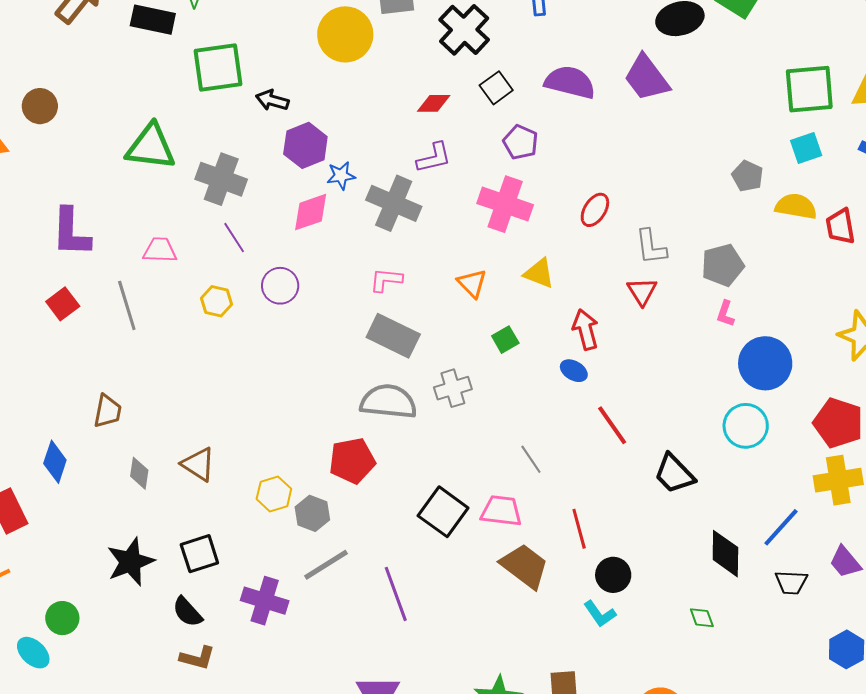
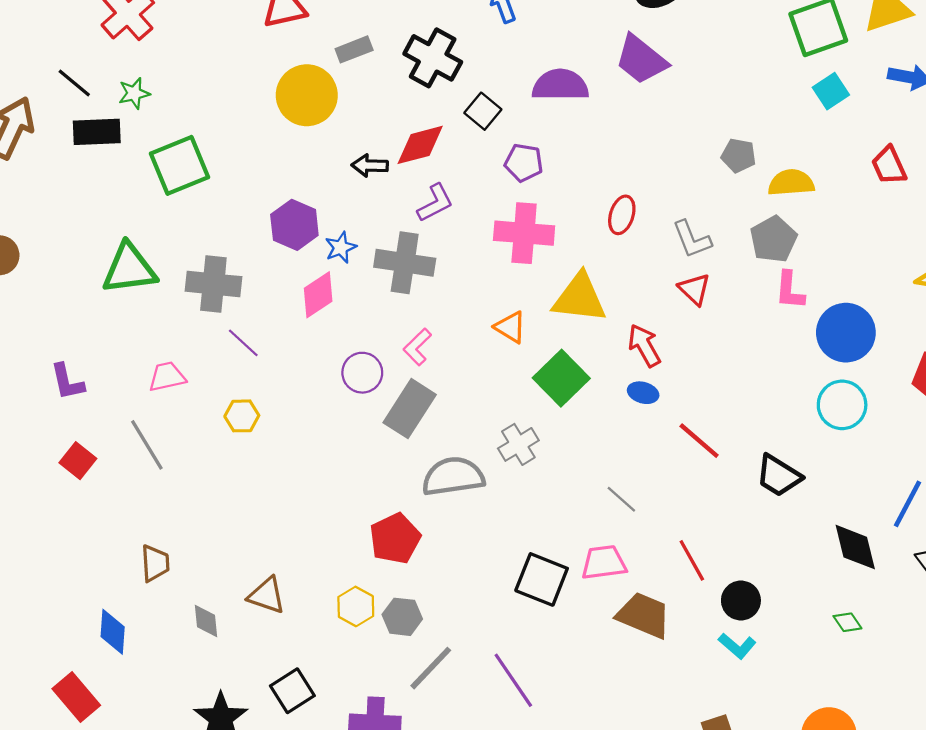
black arrow: (272, 100) -> (370, 166), moved
red diamond: (434, 103) -> (420, 145), size x1.4
gray pentagon: (747, 176) -> (739, 155), moved
yellow semicircle: (796, 206) -> (791, 183), moved
purple L-shape: (71, 232) -> (67, 382), size x0.7
yellow triangle: (539, 273) -> (579, 298), size x1.6
pink L-shape: (386, 280) -> (417, 347), turned -36
purple circle: (280, 286) -> (362, 373), moved
pink L-shape: (725, 314) -> (790, 290), size x1.4
gray rectangle: (393, 336) -> (410, 409), moved, turned -69
green square: (505, 340) -> (561, 378), size x1.8
red pentagon: (352, 461) -> (395, 539), moved

